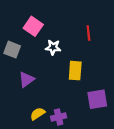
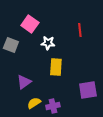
yellow rectangle: (75, 71) -> (56, 67), moved
purple triangle: (27, 79) -> (24, 82), moved

